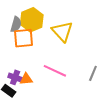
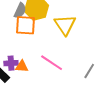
purple cross: (15, 77) -> (11, 63), turned -32

